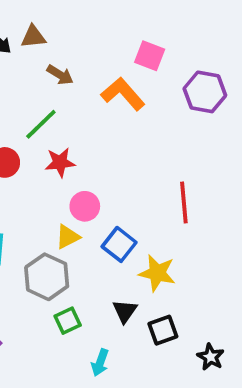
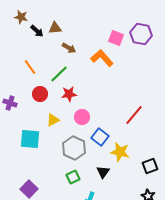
purple hexagon: (205, 92) -> (141, 34), moved
red line: (184, 202) -> (134, 115), turned 45
yellow triangle: (68, 237) -> (53, 120), moved
gray hexagon: (47, 277) -> (74, 148), moved
black square: (163, 330) -> (150, 166), moved

